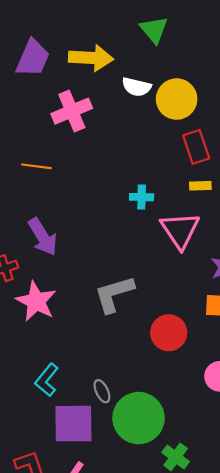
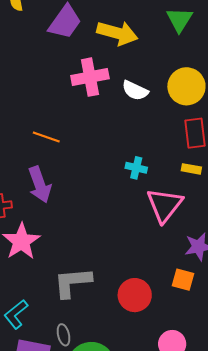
white semicircle: (137, 87) -> (135, 90), moved
orange line: (36, 166) -> (46, 137), moved
gray L-shape: (114, 294) -> (72, 282), moved

